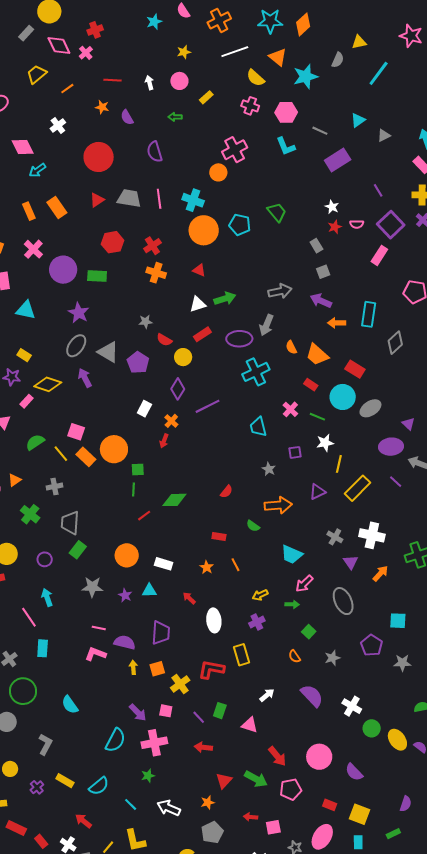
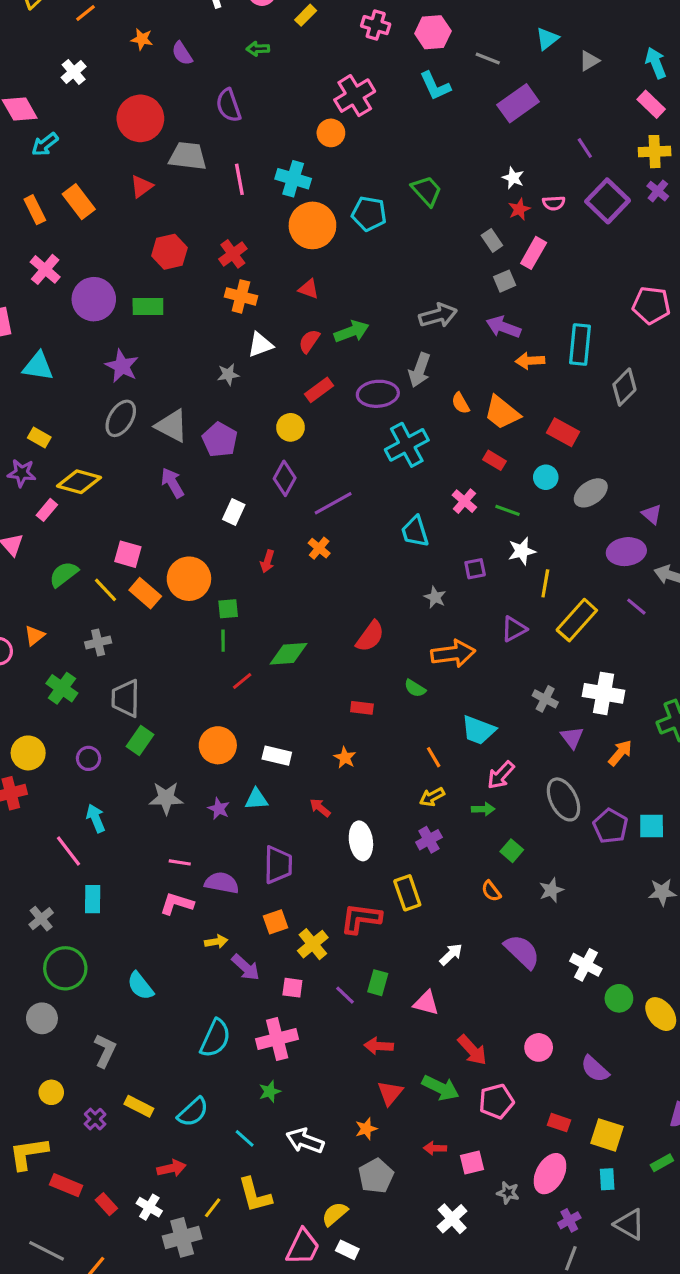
gray trapezoid: (129, 198) -> (188, 156), moved
pink rectangle: (379, 255) -> (534, 253), moved
white triangle: (198, 304) -> (260, 345), moved
red semicircle: (164, 340) -> (309, 341), moved, turned 98
purple arrow: (85, 378) -> (172, 483), moved
cyan circle: (343, 397) -> (546, 477), size x0.6
orange cross: (171, 421) -> (319, 548), moved
red semicircle: (226, 492) -> (370, 636), size x1.5
orange line: (236, 565) -> (434, 757), moved
purple pentagon: (372, 645) -> (610, 826), moved
yellow arrow: (133, 667) -> (216, 942), moved, turned 88
purple arrow: (138, 713) -> (246, 967), moved
red arrow: (203, 747) -> (379, 1046), moved
pink circle: (319, 757) -> (539, 1047), size x0.7
red arrow: (83, 821) -> (171, 1168), turned 132

